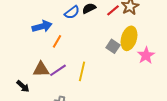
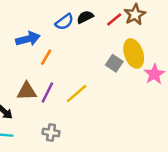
yellow ellipse: (129, 38) -> (134, 53), turned -35
purple line: (58, 70) -> (47, 92), turned -30
yellow line: (82, 71) -> (77, 94), turned 36

